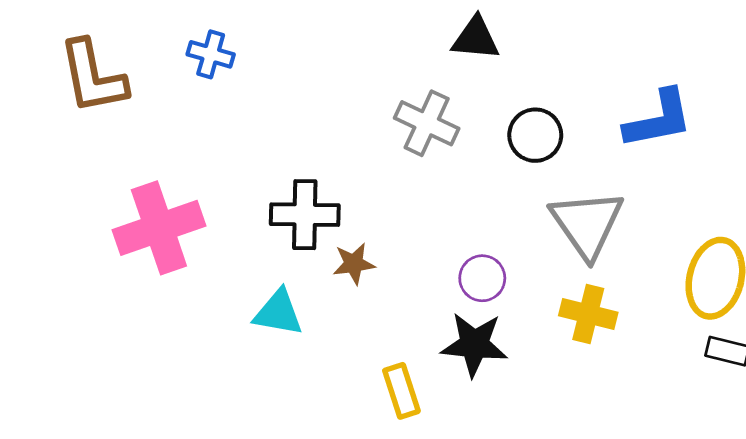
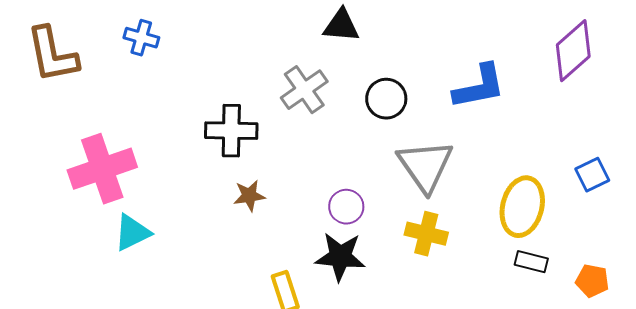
gray cross: (427, 123) -> (304, 90), turned 30
black cross: (305, 215) -> (231, 131), moved
cyan triangle: (278, 313) -> (132, 233), moved, turned -36

